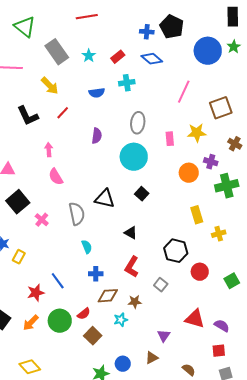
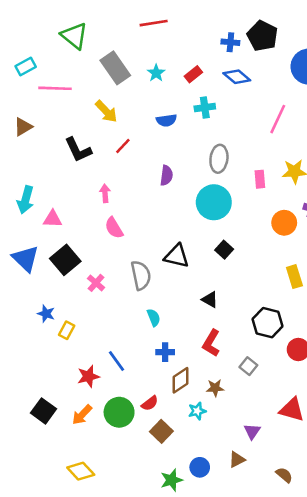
brown diamond: (108, 296) -> (181, 380), turned -30

